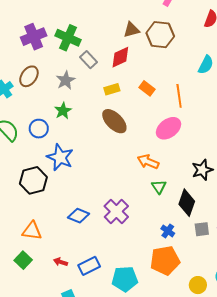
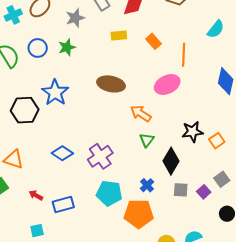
brown ellipse: (114, 121) -> (111, 84), moved, turned -44
blue circle: (39, 129) -> (38, 48), moved
cyan pentagon: (125, 279) -> (109, 193), moved

